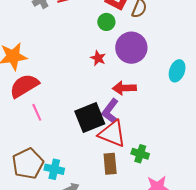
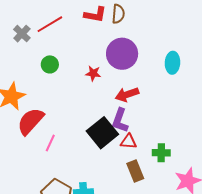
green circle: (106, 22) -> (50, 64), moved
pink line: (37, 112) -> (50, 143), turned 66
red triangle: (112, 134) -> (129, 142), size x0.6

